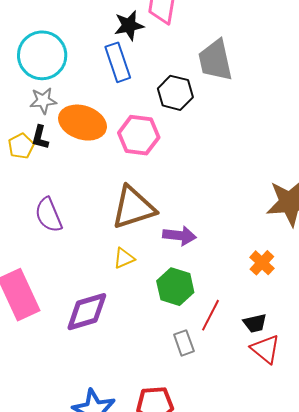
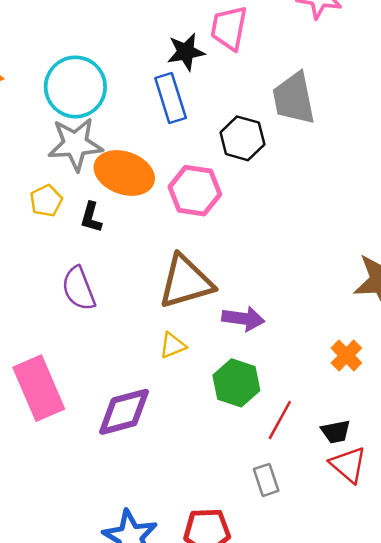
gray star: (43, 101) -> (75, 144), size x1.6
black L-shape: (40, 137) -> (91, 217), moved
gray rectangle: (184, 343) -> (266, 480), moved

